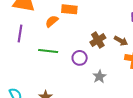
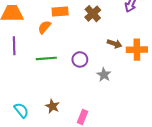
brown cross: (98, 40) -> (93, 14), moved
brown arrow: (121, 41) -> (115, 44), moved

